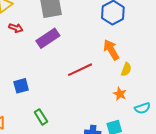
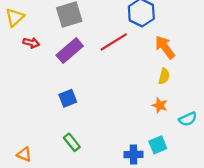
orange arrow: (111, 50) -> (165, 47), moved
red line: (80, 70) -> (114, 42), moved
blue square: (21, 86) -> (68, 98), moved

